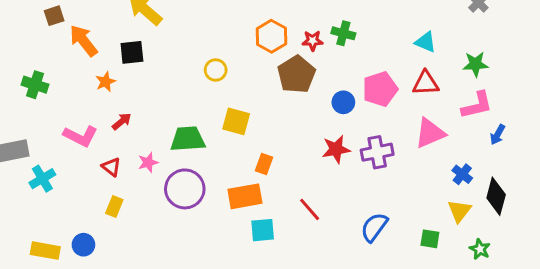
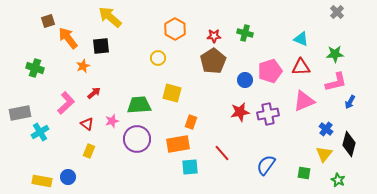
orange hexagon: (271, 36) -> (175, 29), moved
red star: (313, 41) -> (214, 36), moved
pink L-shape: (81, 136) -> (66, 103), turned -70

